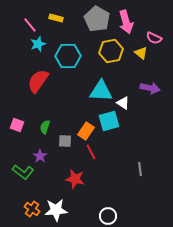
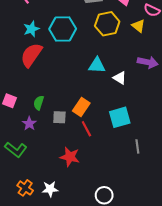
cyan star: (38, 44) -> (31, 29), moved
cyan triangle: (101, 91) -> (97, 65), size x0.7
cyan square: (109, 121) -> (120, 117), moved
purple star: (40, 156) -> (29, 124), moved
white star: (56, 210) -> (50, 189), size x0.7

